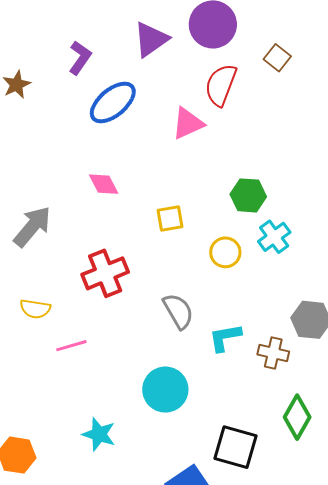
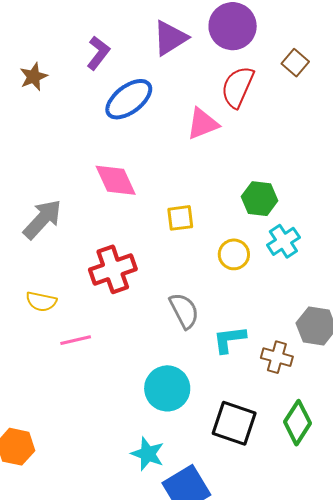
pink diamond: (104, 184) -> (116, 180), size x1.4
cyan star: (99, 434) -> (148, 454), moved
black square: (235, 447) -> (234, 423), moved

